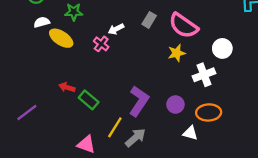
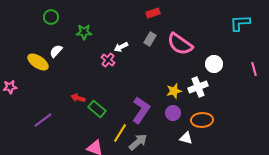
white semicircle: (42, 22) -> (56, 51), moved, turned -32
yellow ellipse: (61, 38) -> (38, 62), moved
yellow star: (177, 53) -> (174, 91), moved

